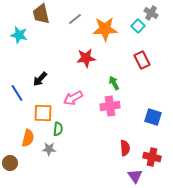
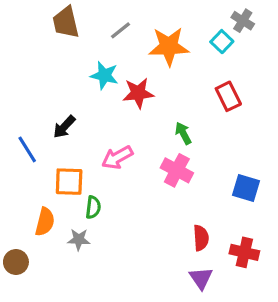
cyan star: (19, 35) -> (104, 75), moved
pink cross: (110, 106) -> (177, 170), turned 36
purple triangle: (135, 176) -> (201, 278), moved

